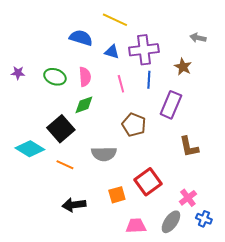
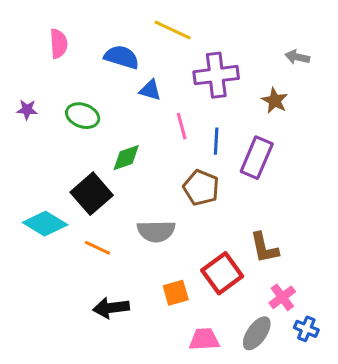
blue triangle: (112, 52) -> (150, 90), moved
pink semicircle: (85, 77) -> (59, 44), moved
blue line: (149, 80) -> (216, 141), moved
brown L-shape: (189, 147) -> (264, 248), moved

